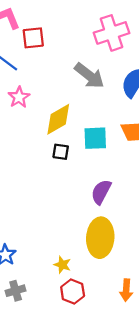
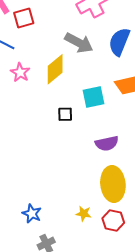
yellow diamond: (58, 119) -> (55, 69), moved
purple semicircle: (101, 192) -> (107, 143), turned -120
red hexagon: (73, 292) -> (113, 221), moved

